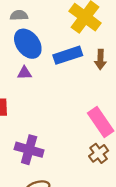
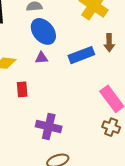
blue rectangle: (68, 55) -> (81, 55), moved
brown cross: (99, 153) -> (111, 127), turned -30

